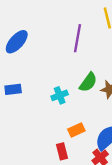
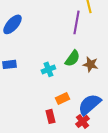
purple line: (77, 38) -> (76, 22), moved

